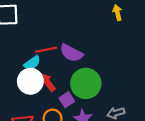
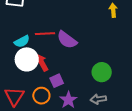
cyan semicircle: (32, 63) -> (22, 41), moved
green circle: (86, 83) -> (102, 72), moved, size x0.7

